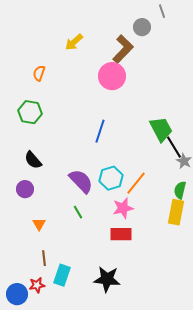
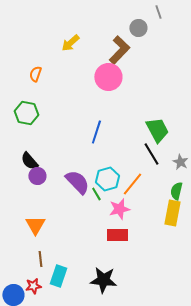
black line: (174, 147) -> (151, 154), moved
purple circle: (25, 189) -> (37, 176), moved
green line: (78, 212) -> (96, 194), moved
orange triangle: (39, 224) -> (35, 225), size x1.5

